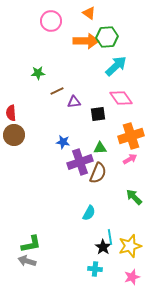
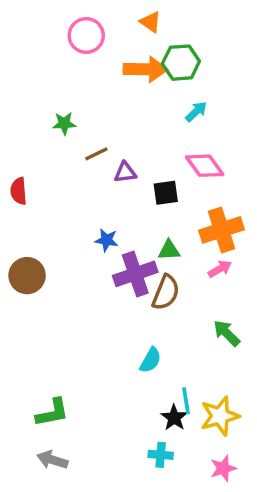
cyan arrow: (116, 66) -> (196, 112), size x0.6
brown circle: (14, 135) -> (27, 276), moved
gray arrow: (27, 261) -> (52, 460), moved

